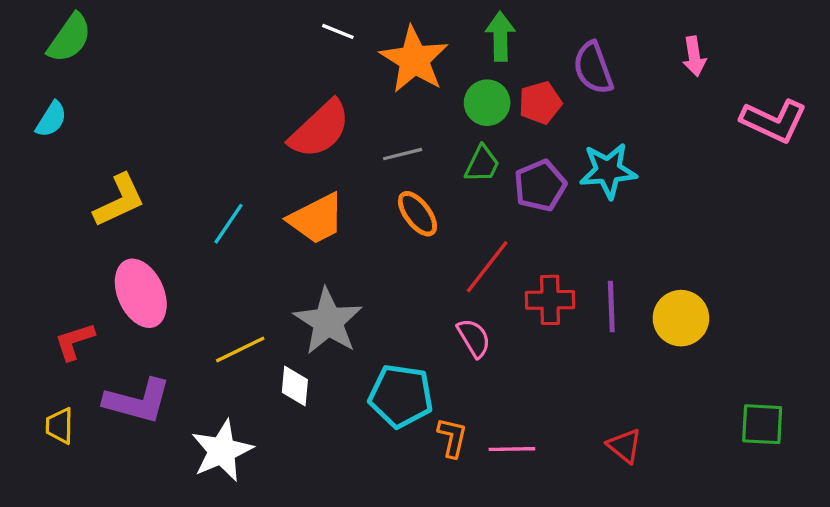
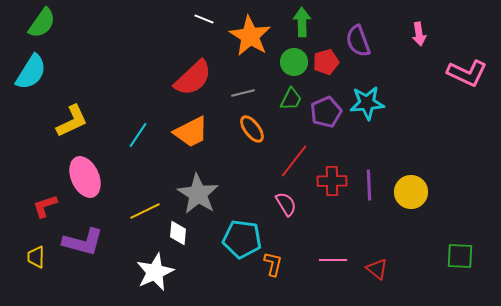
cyan semicircle: (51, 119) -> (31, 72), size x1.6
pink line: (512, 449) -> (333, 260), moved
white star: (222, 451) -> (155, 272), moved

